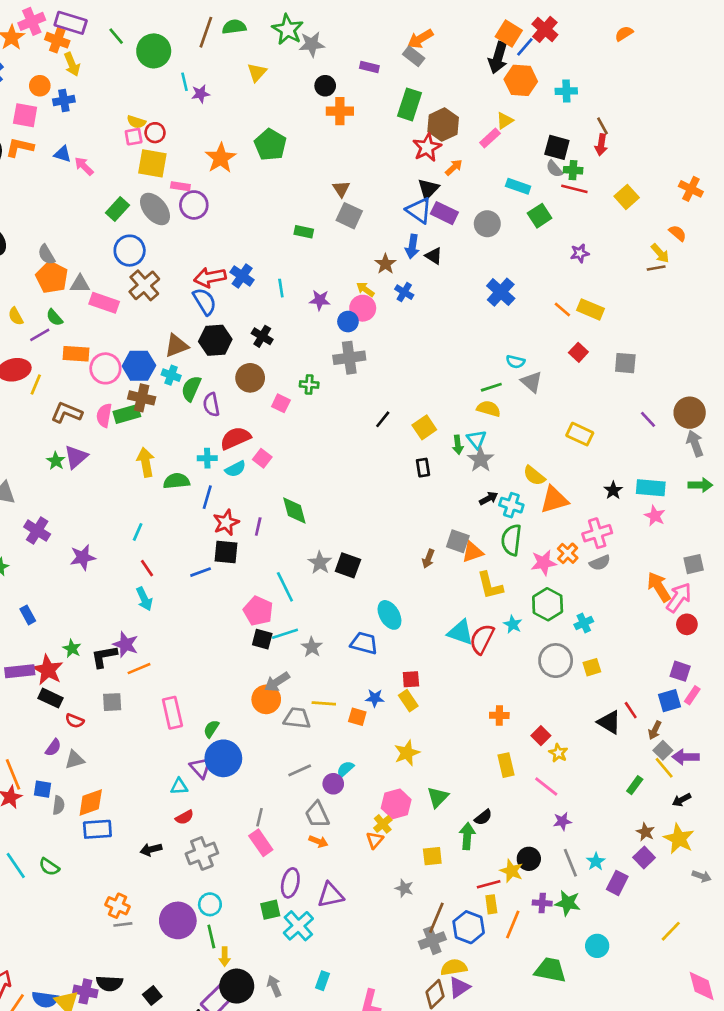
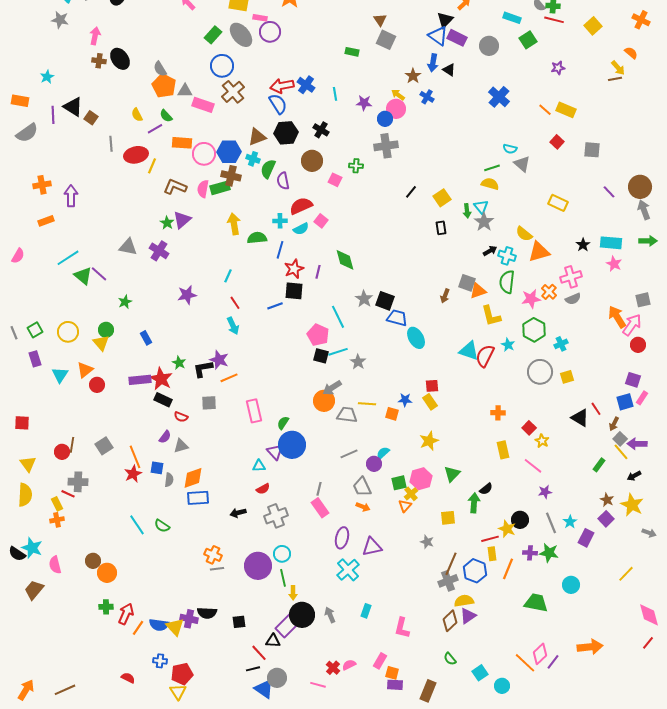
purple cross: (37, 531) -> (159, 251), moved
blue trapezoid: (364, 643) -> (397, 318), moved
green square: (270, 910) -> (399, 483), moved
black square: (152, 995) -> (239, 622), turned 32

